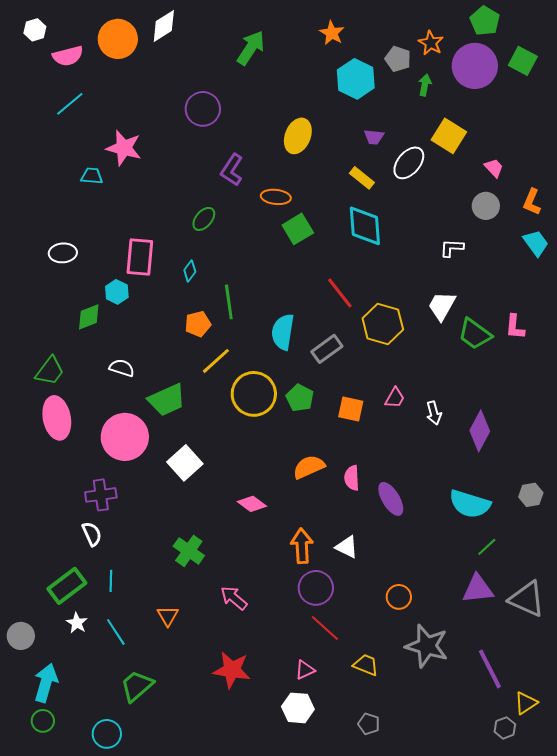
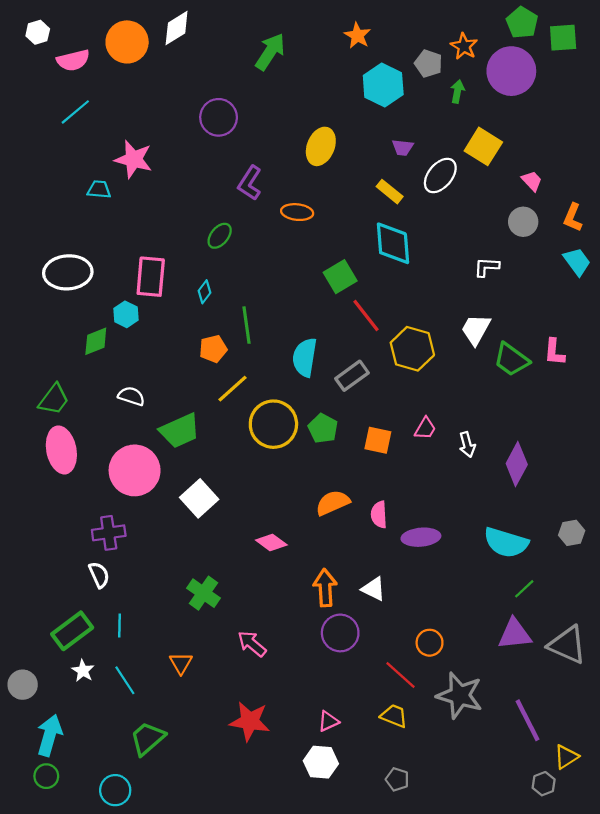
green square: (523, 61) -> (563, 38), moved, turned -32
green square: (298, 229) -> (340, 277), moved
white ellipse: (63, 253) -> (68, 272), size x1.6
purple ellipse: (391, 499) -> (421, 537), turned -64
red line: (325, 628) -> (400, 675), moved

